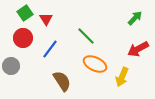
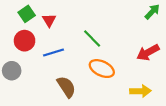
green arrow: (135, 18) -> (152, 12), moved
blue line: (50, 49) -> (53, 52), turned 36
yellow arrow: (122, 77) -> (140, 91), moved, turned -114

